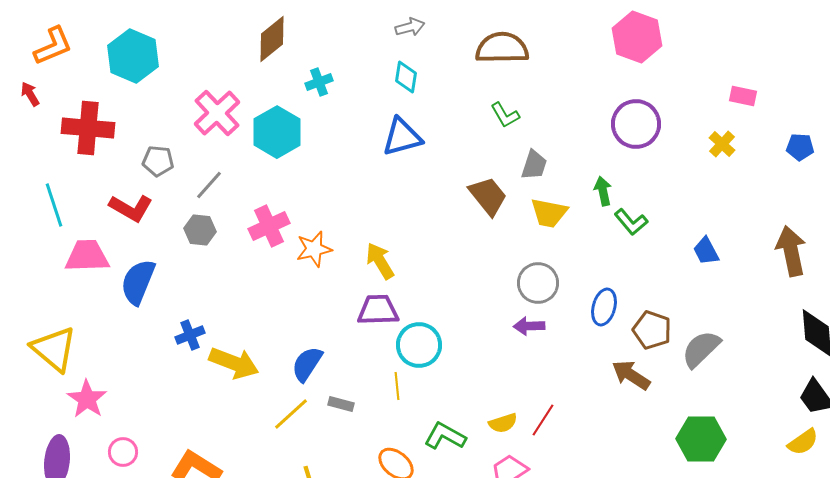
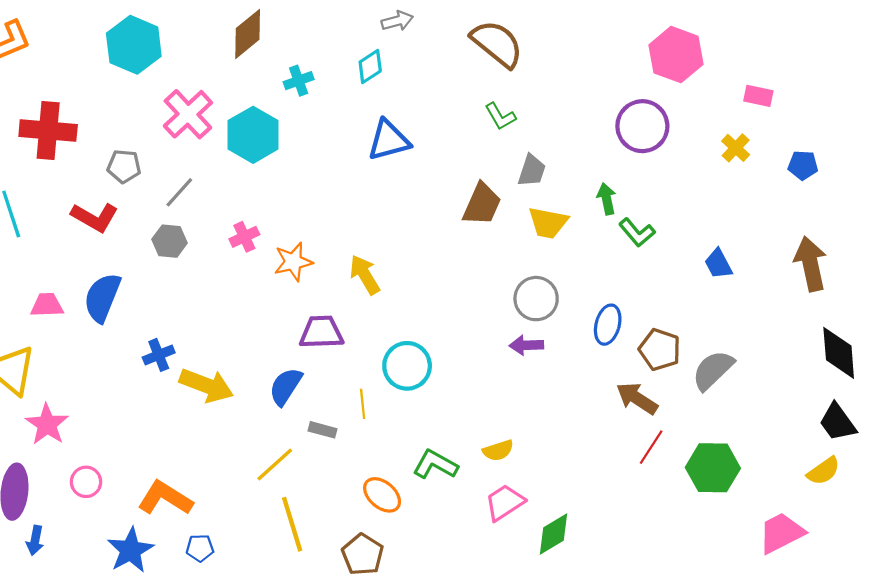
pink hexagon: (637, 37) -> (676, 55), moved
brown semicircle: (502, 48) -> (497, 44), turned 40
cyan hexagon: (133, 56) -> (134, 45), moved
cyan diamond: (406, 77) -> (370, 67), moved, turned 48
blue pentagon: (800, 147) -> (803, 165), moved
brown trapezoid: (488, 196) -> (482, 204), turned 63
pink cross: (269, 226) -> (244, 237), size x0.7
pink trapezoid: (87, 256) -> (47, 305), moved, size x0.7
purple trapezoid: (378, 310) -> (321, 332), moved
yellow line: (397, 386) -> (363, 404), moved
yellow line: (291, 414) -> (275, 465), moved
red line: (543, 420) -> (651, 447), moved

